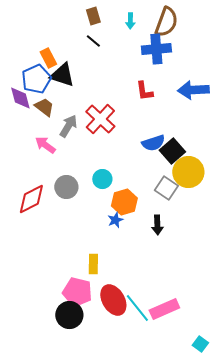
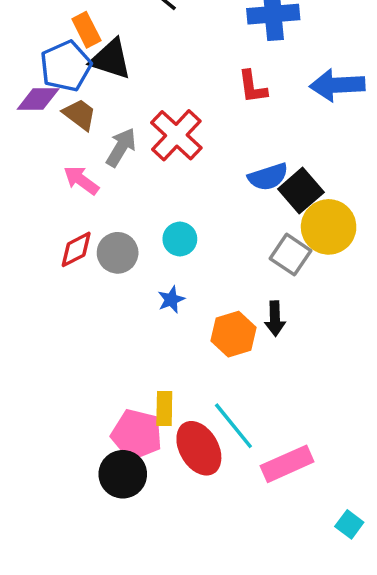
purple diamond: (20, 98) -> (38, 99), turned -75
red diamond: (31, 199) -> (76, 249), moved, size x0.7
orange hexagon: (124, 202) -> (233, 334), moved
blue star: (115, 220) -> (171, 300), moved
yellow rectangle: (93, 264) -> (164, 408), moved
cyan line: (137, 308) -> (233, 426), moved

